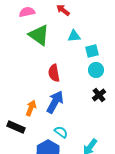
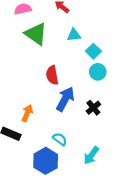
cyan square: (92, 51) -> (93, 51), turned -32
black cross: (99, 95) -> (93, 108), moved
blue arrow: (55, 102) -> (65, 99), moved

